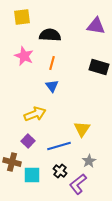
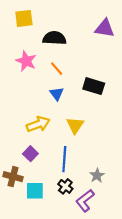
orange line: (52, 63) -> (57, 69), turned -56
black rectangle: (99, 67) -> (94, 86), moved
yellow triangle: (82, 129) -> (75, 125), moved
blue line: (59, 146) -> (64, 159), turned -70

